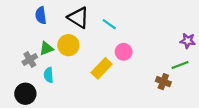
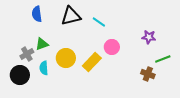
black triangle: (78, 18) -> (71, 16), turned -45
purple star: (188, 41) -> (149, 37), moved
yellow circle: (68, 45) -> (66, 58), moved
black circle: (25, 94) -> (20, 75), moved

